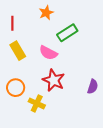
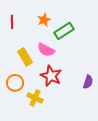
orange star: (46, 13) -> (44, 20), moved
yellow rectangle: (18, 51) -> (25, 57), moved

